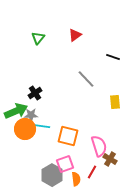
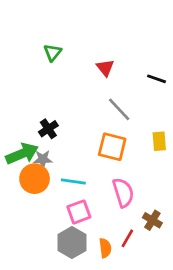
red triangle: (75, 35) -> (105, 68), moved, turned -32
cyan line: (41, 126) -> (73, 181), moved
orange square: (68, 136) -> (112, 147), moved
pink semicircle: (99, 146) -> (123, 193), moved
pink square: (65, 164) -> (79, 212), moved

